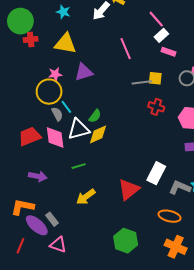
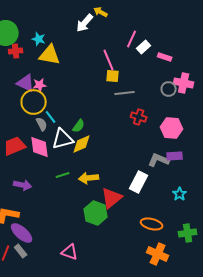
cyan star: (63, 12) -> (39, 39), moved
pink line: (156, 19) -> (132, 39), moved, turned 66
pink rectangle: (168, 52) -> (165, 57), moved
purple triangle: (84, 72) -> (26, 83), moved, turned 42
yellow square: (155, 78) -> (113, 76), moved
gray L-shape: (180, 188) -> (159, 160), moved
yellow arrow: (86, 197) -> (89, 178), moved, turned 30
gray rectangle: (52, 219) -> (21, 251), moved
green hexagon: (126, 241) -> (96, 213), moved
pink triangle: (58, 245) -> (70, 252), moved

